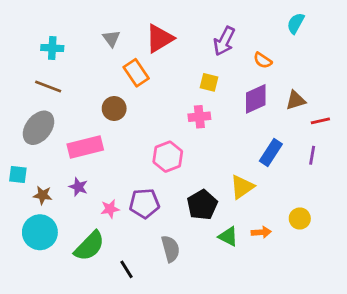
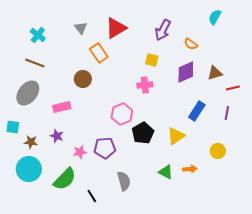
cyan cross: (52, 48) -> (38, 35), turned 35
pink rectangle: (85, 147) -> (62, 107), size x0.7
black pentagon: (202, 205) -> (143, 133), moved
yellow circle: (300, 218) -> (218, 151), moved

